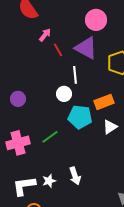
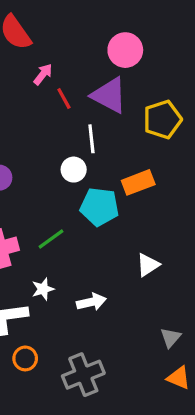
white triangle: (110, 127) -> (148, 265), moved
white arrow: (75, 176) -> (91, 302), turned -84
white star: (49, 181) -> (43, 289), moved

